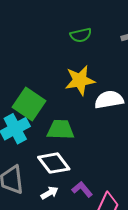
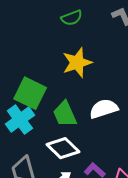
white semicircle: (109, 100) -> (104, 109), moved
green trapezoid: (60, 130) -> (65, 114), turned -108

